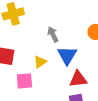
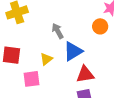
blue triangle: (67, 55) -> (73, 51), turned 30

